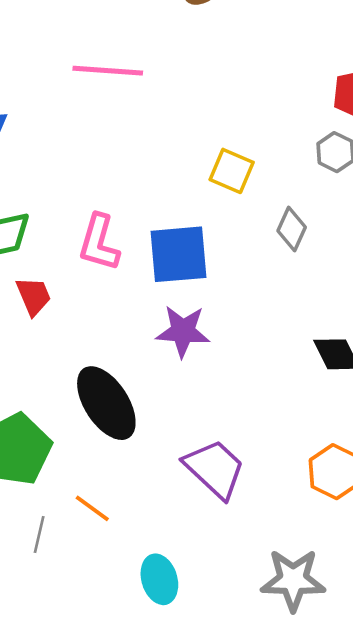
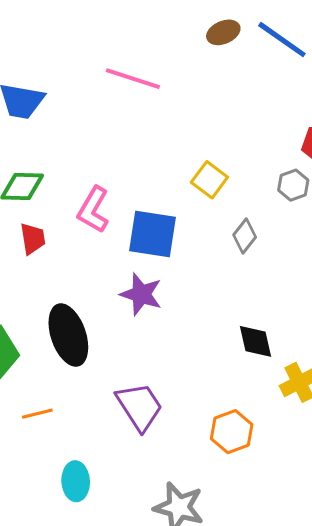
orange line: (92, 508) -> (37, 414), turned -64

